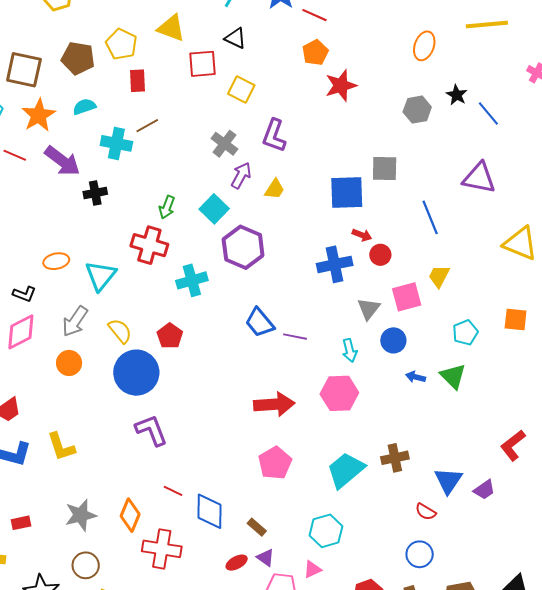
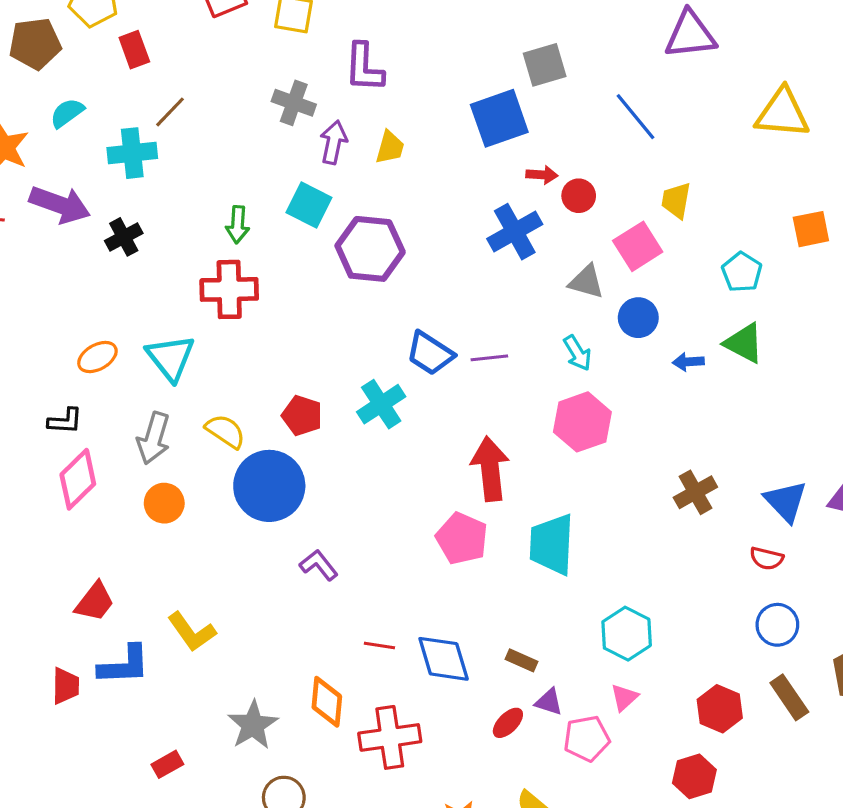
cyan cross: (192, 280) -> (381, 404), moved
gray triangle: (369, 309) -> (586, 282), turned -35
red arrow: (274, 404) -> (490, 469), turned -75
purple L-shape: (151, 430) -> (319, 565), size x0.7
pink pentagon: (275, 463) -> (462, 538), moved
cyan trapezoid: (346, 470) -> (552, 544), moved, turned -30

